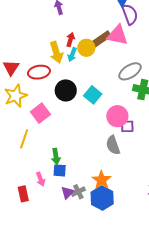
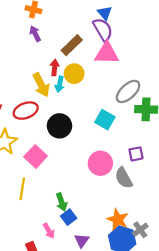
purple semicircle: (130, 14) -> (103, 30), moved
brown rectangle: (101, 39) -> (72, 45), moved
cyan square: (93, 95) -> (105, 120), moved
pink circle: (117, 116) -> (100, 163), moved
blue square: (60, 170) -> (69, 217), turned -32
gray cross: (78, 192) -> (140, 230), moved

